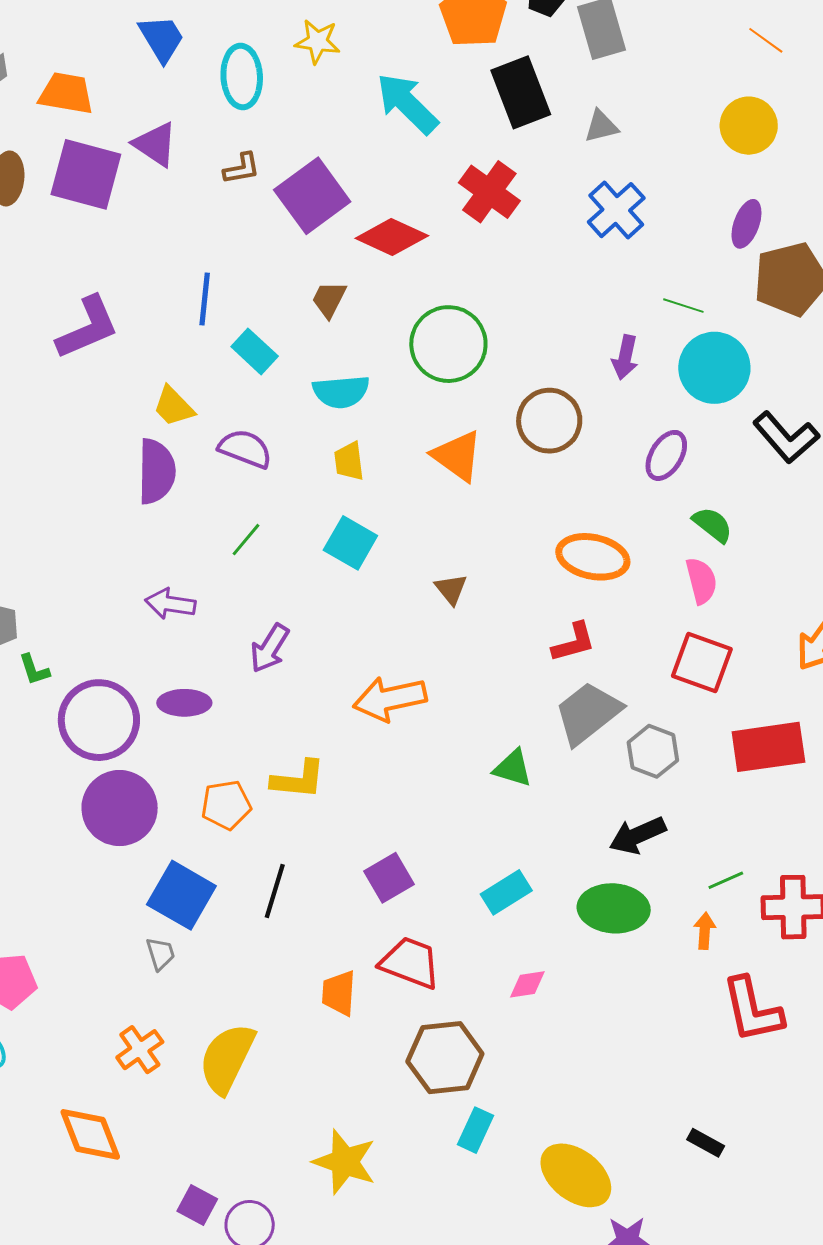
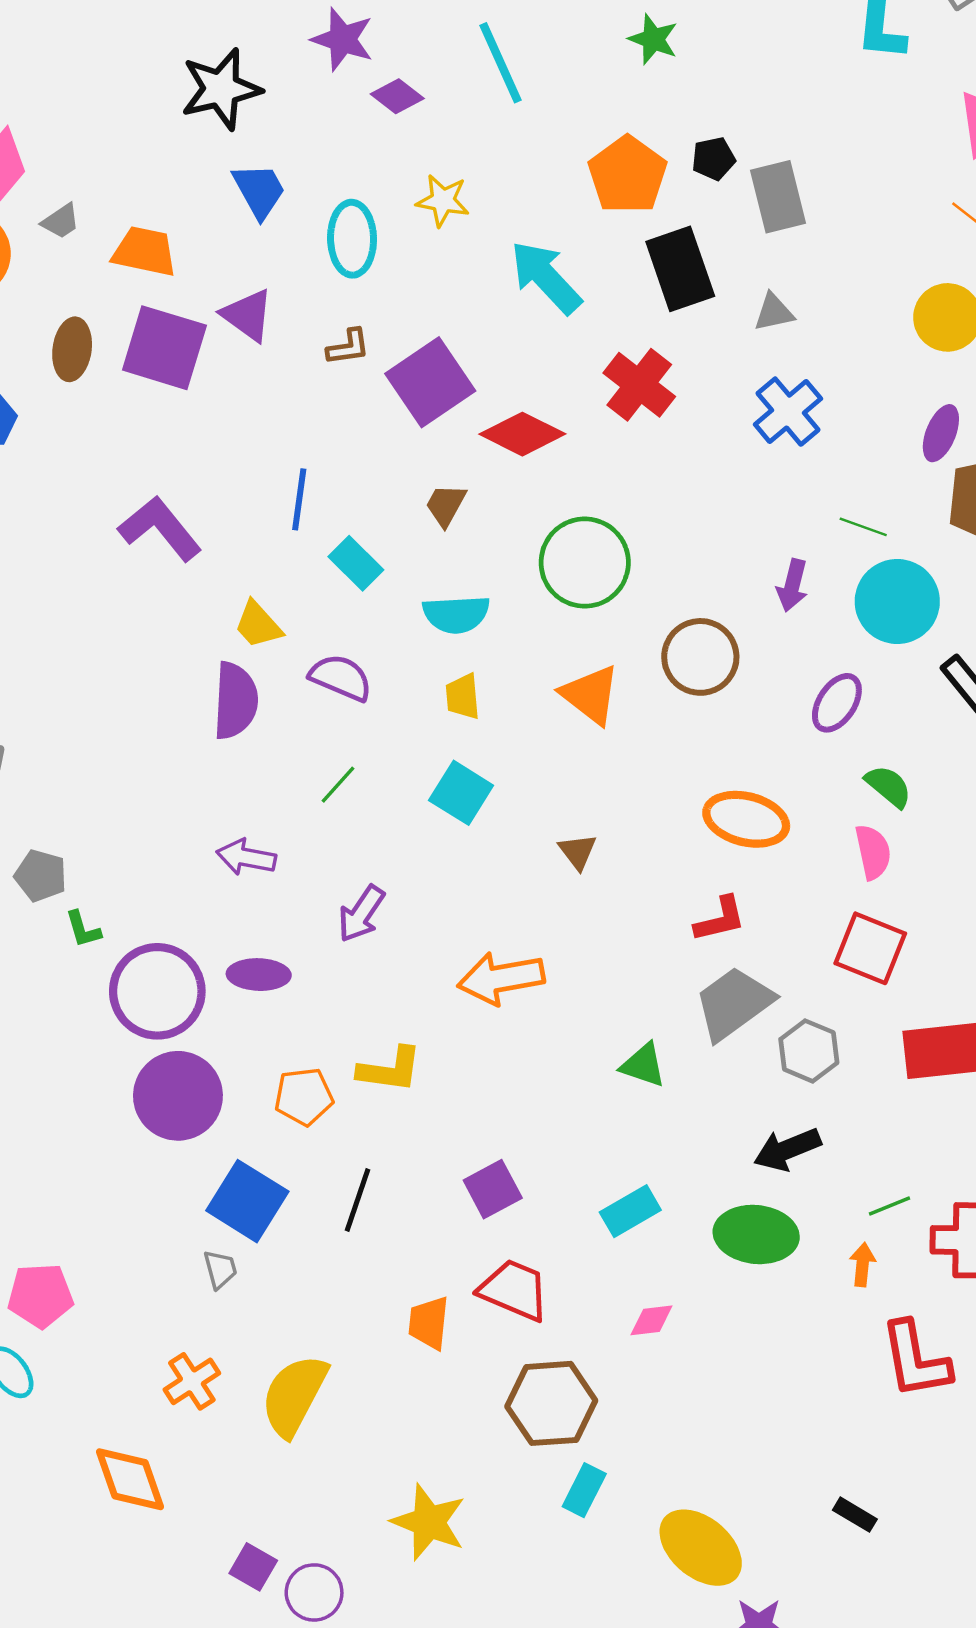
purple L-shape: (88, 328) -> (160, 528), turned -108

